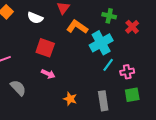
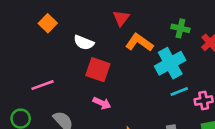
white semicircle: (35, 18) -> (84, 43), moved
cyan line: (108, 65) -> (179, 92), turned 32

